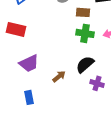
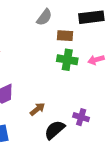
black semicircle: (85, 64) -> (55, 130), moved

